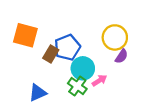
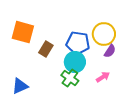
blue pentagon: (67, 47) -> (78, 43), moved, turned 30
pink arrow: (99, 81) -> (103, 77), moved
blue triangle: (38, 93) -> (20, 86), moved

